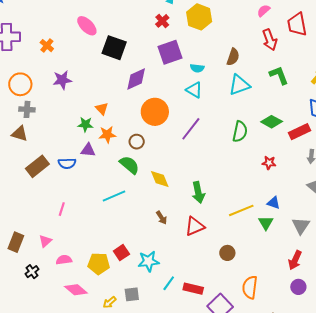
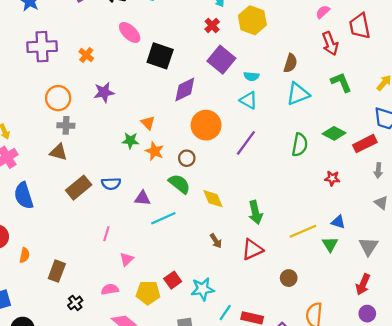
purple square: (170, 52) -> (221, 60), turned -30
orange star: (107, 135) -> (155, 151), turned 30
purple triangle: (88, 150) -> (142, 198), moved
pink triangle: (45, 241) -> (127, 259), moved

